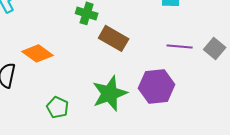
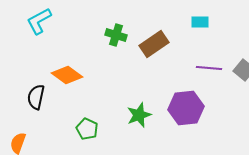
brown rectangle: (114, 38) -> (154, 44), moved, turned -64
green star: (110, 93) -> (139, 115), size x0.7

